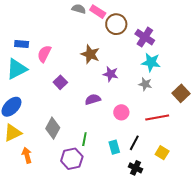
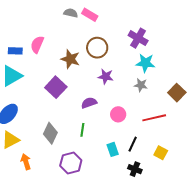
brown circle: (116, 24) -> (97, 48), moved
pink semicircle: (44, 54) -> (37, 44), moved
brown star: (90, 54) -> (70, 59), moved
purple square: (60, 82) -> (56, 87), size x1.5
green line: (84, 139) -> (82, 130), moved

